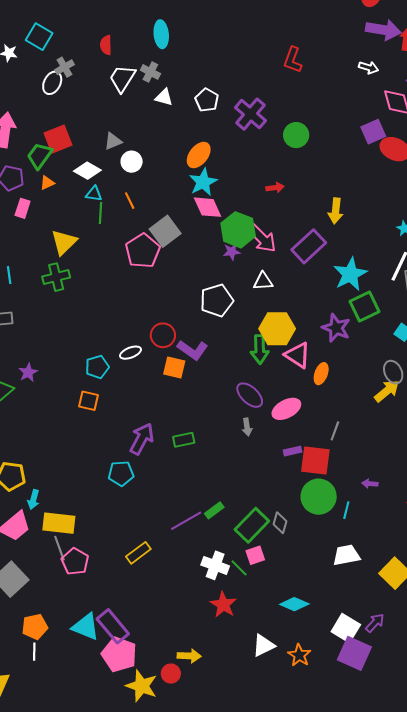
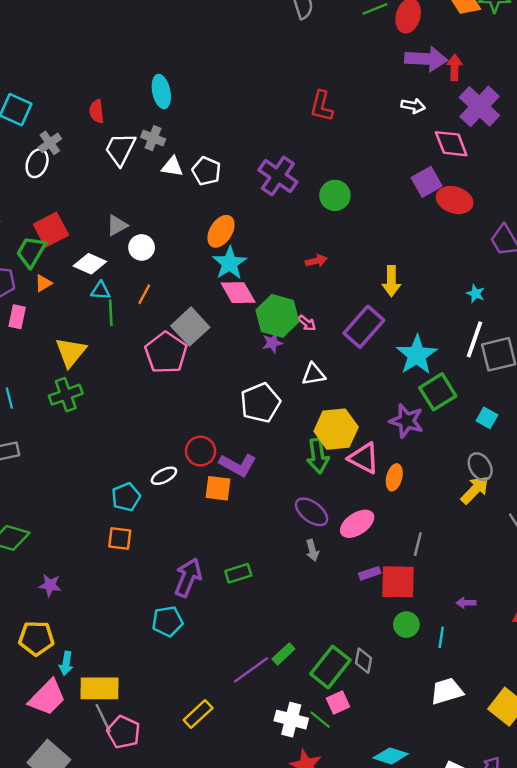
white pentagon: (207, 100) -> (206, 171), moved
orange line: (130, 201) -> (144, 294), turned 60
pink arrow: (262, 238) -> (307, 323), size x0.5
purple star: (28, 372) -> (50, 585), moved, turned -30
green circle: (319, 497) -> (406, 625), size x0.6

